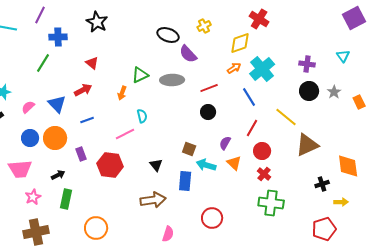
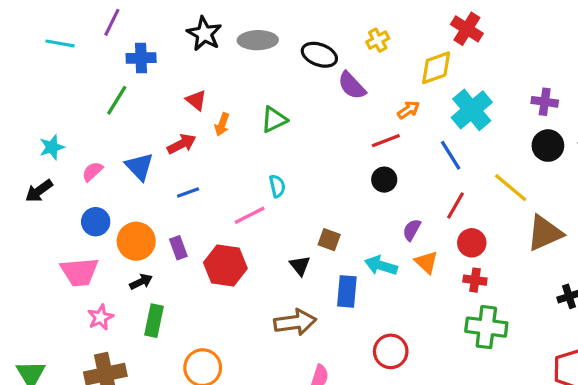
orange arrow: (234, 68) -> (409, 110), moved
gray ellipse: (172, 80) -> (258, 40), moved
orange arrow: (122, 93) -> (222, 124), moved
orange circle: (55, 138) -> (136, 241), moved
brown square: (189, 149) -> (329, 240), moved
red cross: (264, 174) -> (475, 280), turned -32

